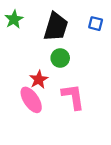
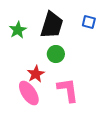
green star: (14, 19) -> (18, 30), moved

